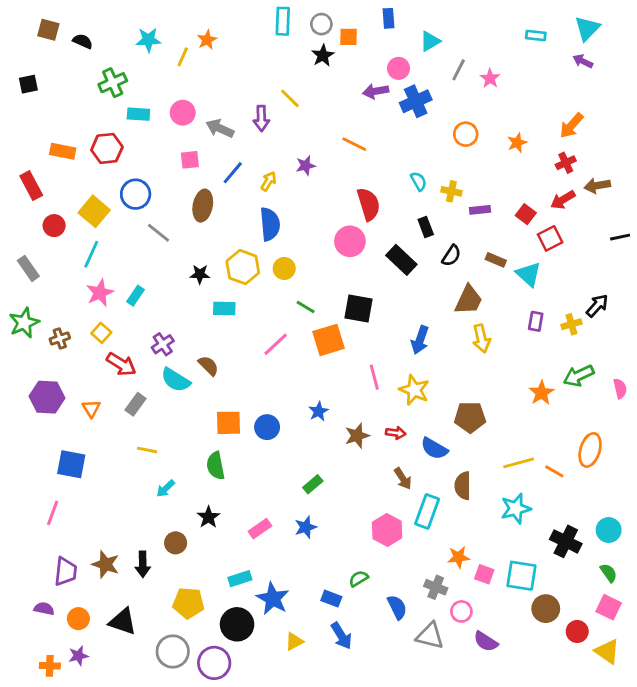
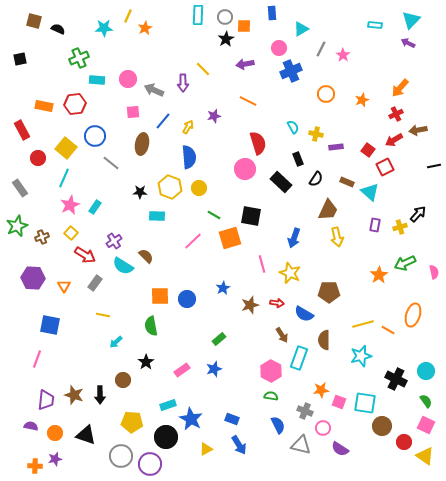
yellow line: (183, 57) -> (128, 16), moved
purple arrow: (376, 91) -> (245, 64), moved
green semicircle: (359, 579) -> (271, 396), moved, turned 40

